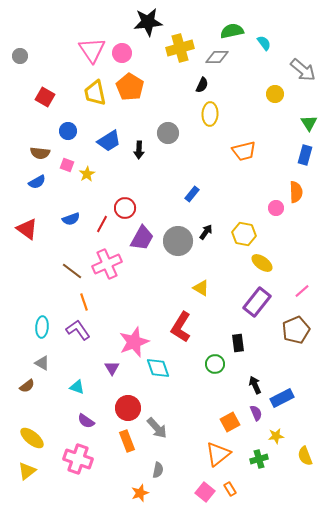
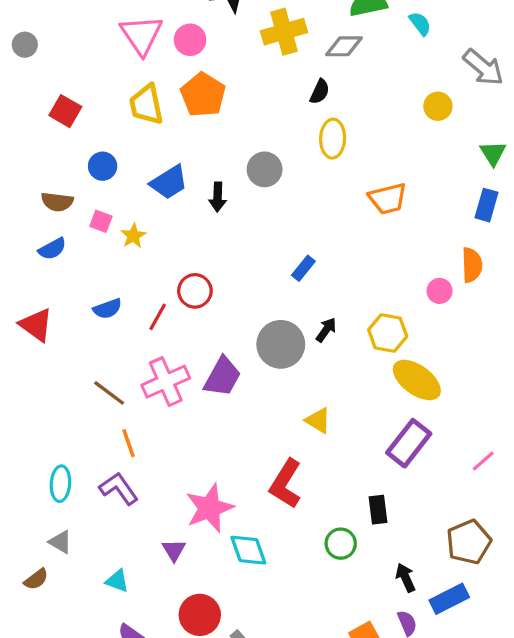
purple trapezoid: (142, 238) -> (222, 377), moved
yellow ellipse: (262, 263) -> (417, 380), size x1.4
pink line: (302, 291) -> (483, 461), moved
brown pentagon: (296, 330) -> (469, 542), moved

